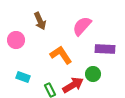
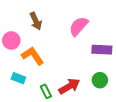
orange L-shape: (61, 55) -> (33, 56), moved
green circle: (93, 74) -> (100, 80), moved

